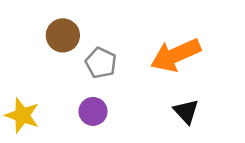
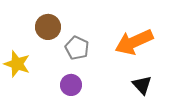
yellow star: (22, 115) -> (17, 64), moved

